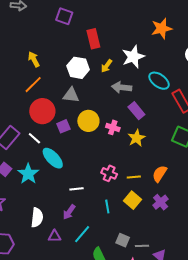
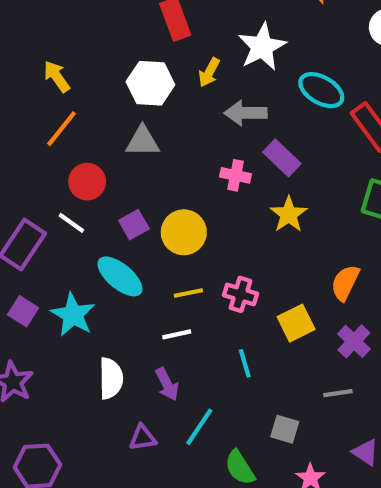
red circle: (42, 111) -> (87, 182), size x0.7
yellow circle: (88, 121) -> (184, 232), moved
purple square: (63, 126) -> (134, 225), moved
pink cross: (113, 127) -> (235, 175), moved
white line: (34, 138) -> (71, 223), moved
yellow line: (134, 177) -> (188, 293), moved
yellow square: (133, 200) -> (296, 323), moved, turned 30
purple arrow: (69, 212) -> (167, 384), turned -56
white semicircle: (37, 217) -> (111, 378), moved
gray line: (142, 246) -> (338, 393), moved

